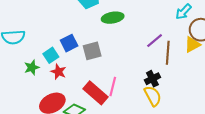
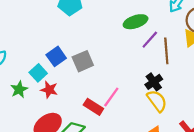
green ellipse: (113, 18) -> (136, 22), moved
pink line: (113, 87) -> (111, 97), turned 30
red rectangle: (96, 93) -> (93, 107), size x0.7

